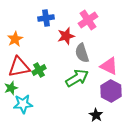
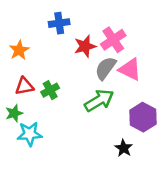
pink cross: (88, 20) -> (113, 40), moved
gray semicircle: (82, 53) -> (106, 68), turned 54
pink triangle: (109, 66) -> (130, 69), moved
red triangle: (19, 67) -> (24, 86), size x0.7

